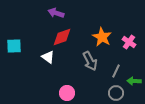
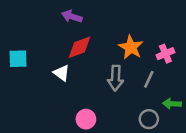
pink cross: (129, 42) -> (165, 54), turned 32
gray arrow: (90, 61) -> (115, 78), turned 30
gray line: (116, 71) -> (149, 79), moved

